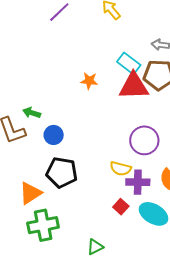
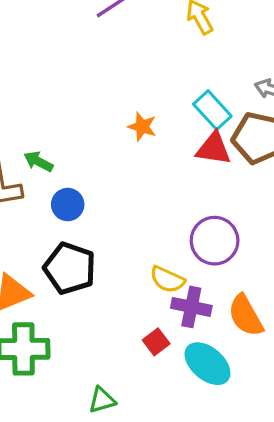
red triangle: (134, 86) -> (214, 149), size x0.7

